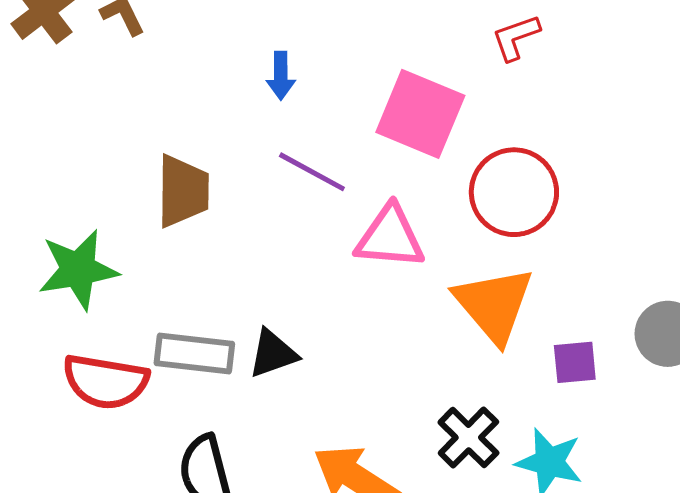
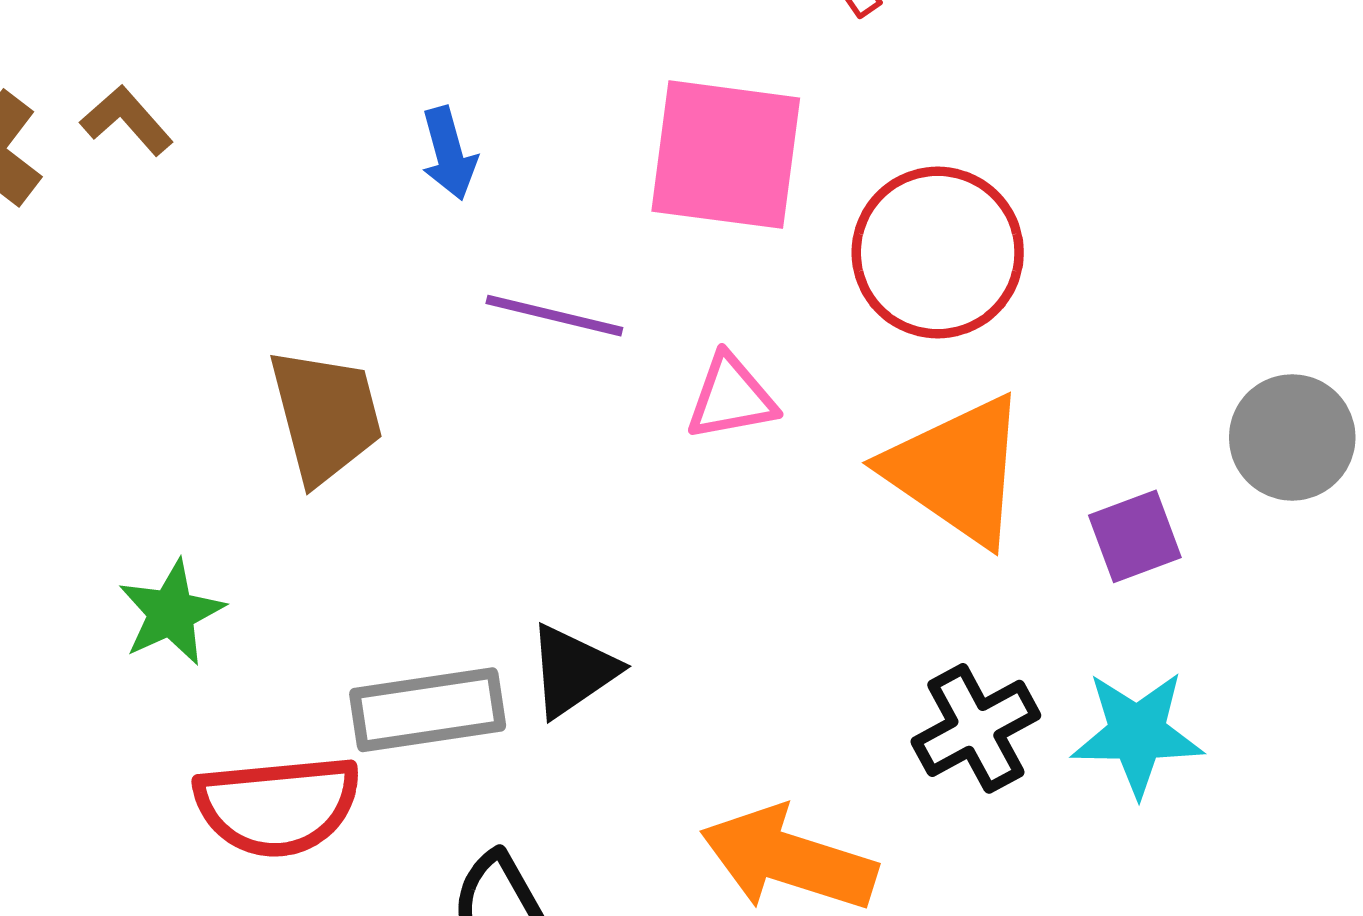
pink triangle: (390, 237) -> (731, 398), size x0.7
green star: (78, 270) -> (171, 613), size x0.7
black cross: (468, 438) -> (976, 728), turned 32

